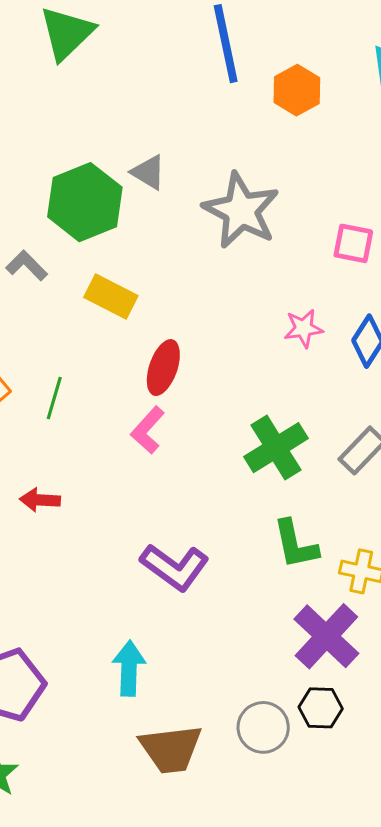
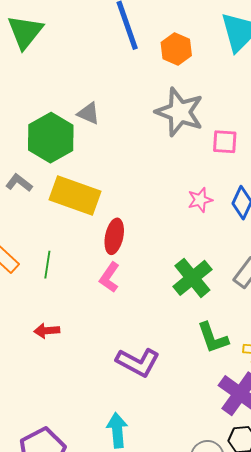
gray star: (241, 211) -> (180, 112), moved
yellow rectangle: (111, 297) -> (75, 196), size x1.5

